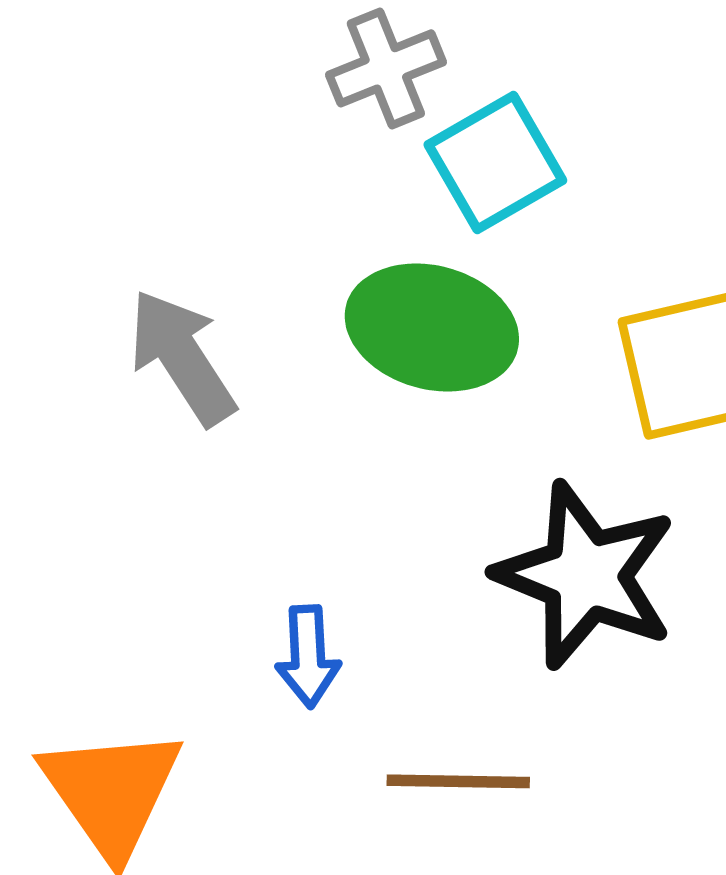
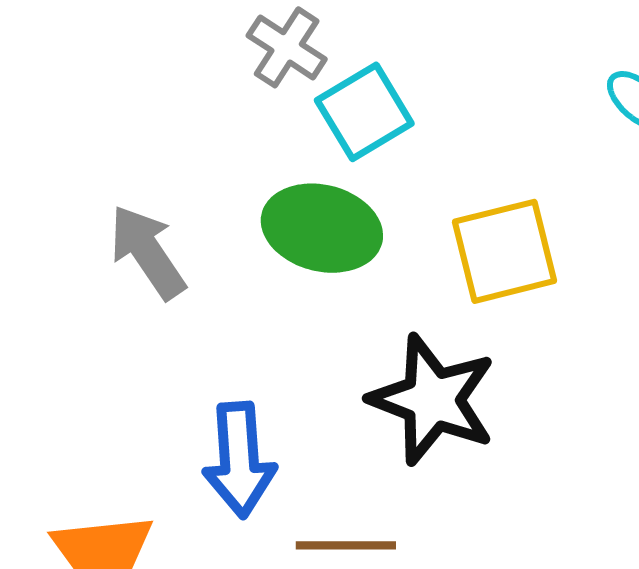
gray cross: (386, 68) -> (287, 47), turned -34
blue arrow: (308, 656) -> (239, 460), size x1.6

